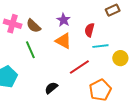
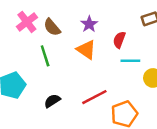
pink cross: (13, 24) -> (27, 22), turned 30
red line: (79, 67) -> (94, 97), moved
black semicircle: (51, 88) -> (52, 101), moved

